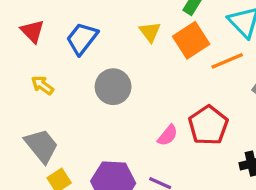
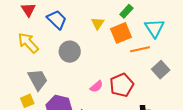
blue trapezoid: (82, 39) -> (57, 20), turned 85
yellow arrow: (42, 85) -> (28, 43), size x1.6
gray trapezoid: (42, 146) -> (38, 80), moved

